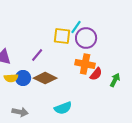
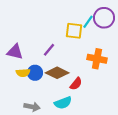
purple circle: (86, 38) -> (104, 18), moved
red semicircle: (96, 74) -> (76, 84), moved
cyan semicircle: (63, 108) -> (63, 103), moved

